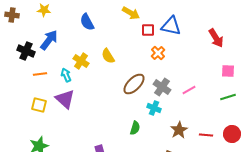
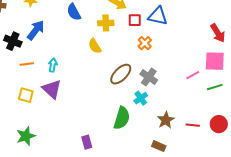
red arrow: (216, 38) -> (218, 33), moved
yellow cross: (81, 61) -> (106, 23), moved, turned -35
pink square: (228, 71) -> (215, 61), size x1.5
cyan arrow: (66, 75) -> (53, 65), turned 32
pink line: (189, 90) -> (193, 75), moved
cyan cross: (154, 108) -> (141, 98), turned 32
green semicircle: (135, 128) -> (122, 118), size x1.6

